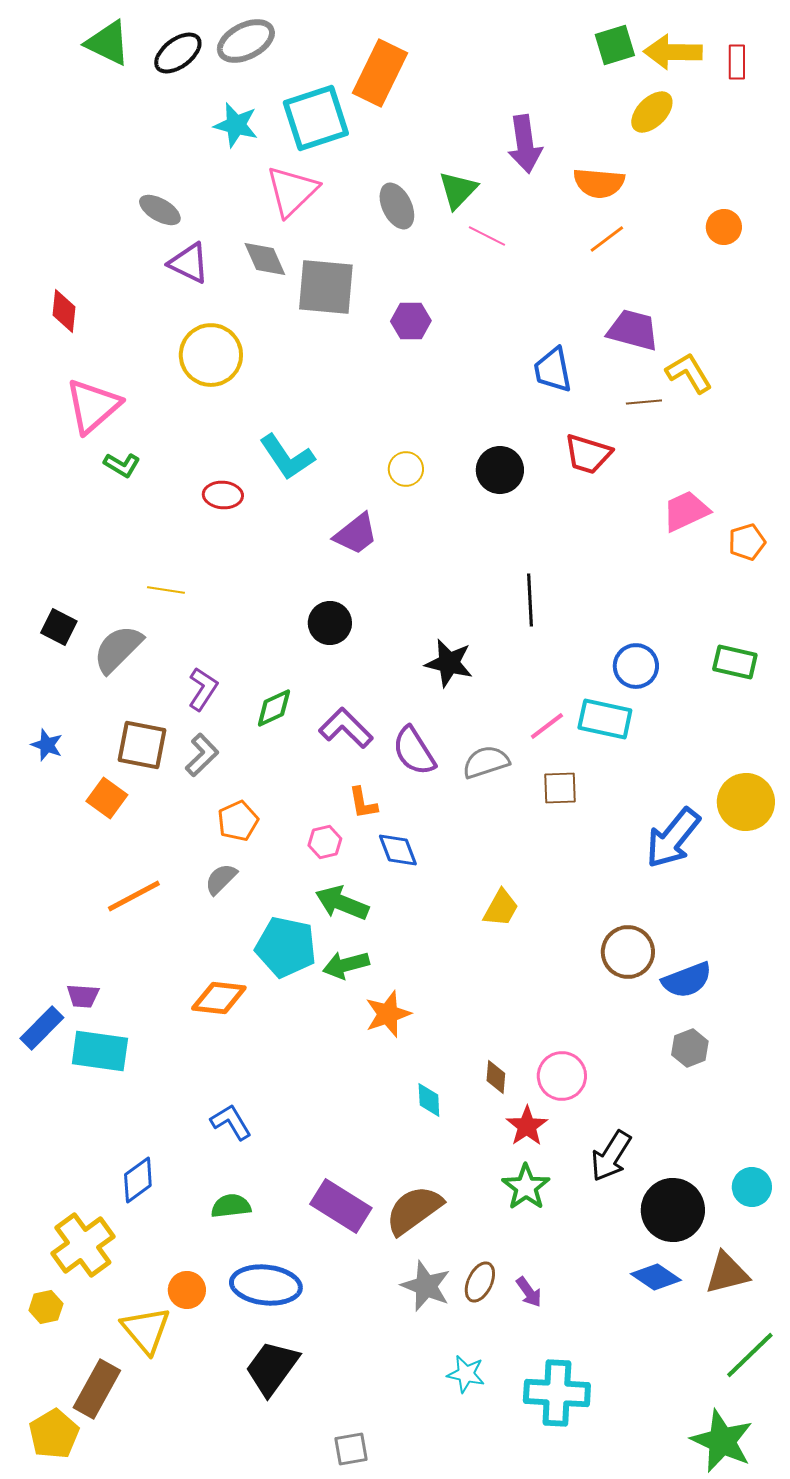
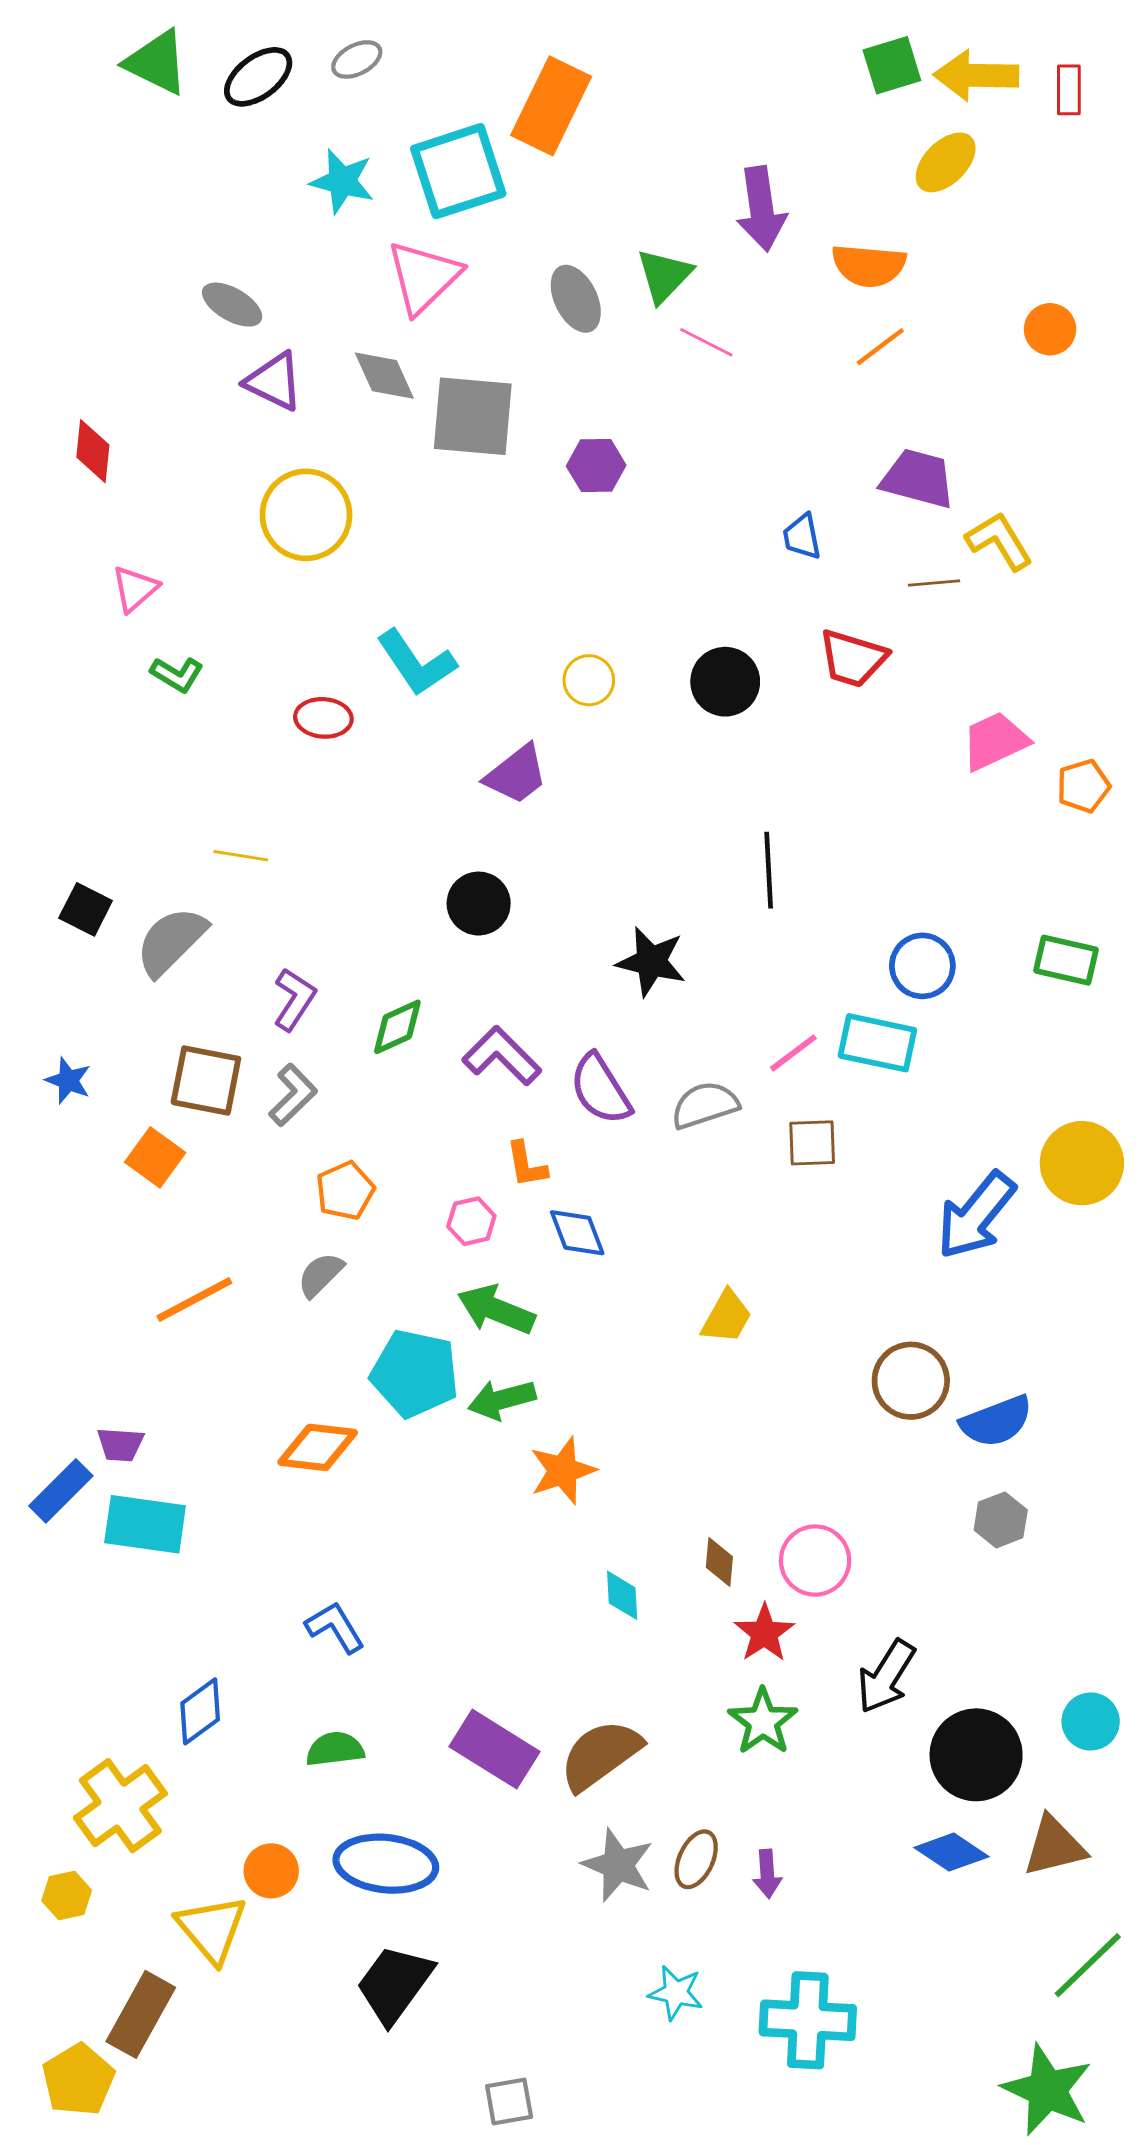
gray ellipse: (246, 41) -> (357, 59), size x0.6
blue trapezoid: (553, 370) -> (802, 537), size x0.7
pink triangle: (93, 406) -> (135, 589), size x0.6
purple arrow: (529, 1292) -> (767, 1874), turned 32

